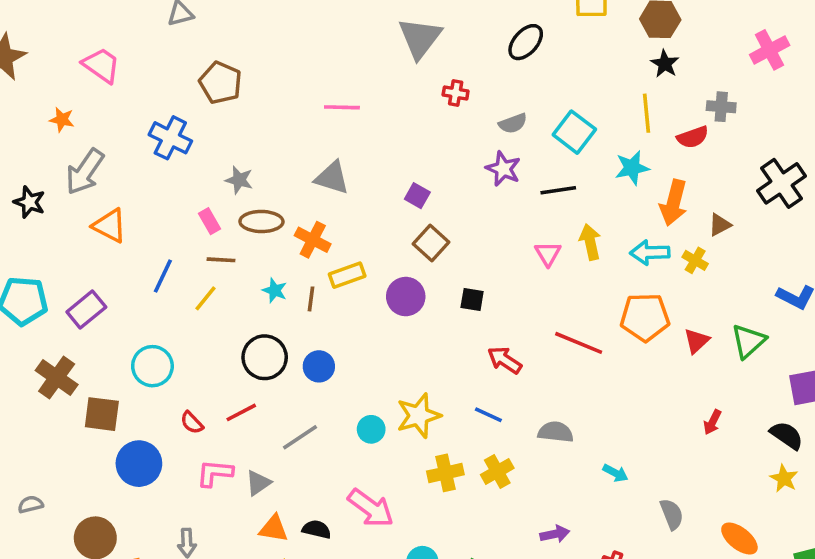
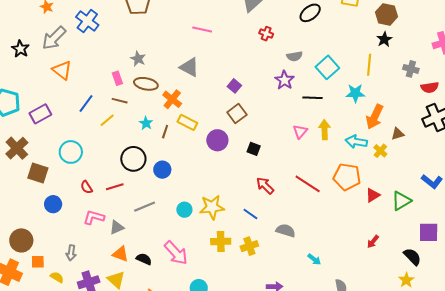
red semicircle: (693, 137) -> (430, 87), moved
blue cross: (170, 138) -> (87, 21), moved
yellow rectangle: (347, 275) -> (187, 122), turned 36
blue circle: (139, 464) -> (53, 204), size x0.7

